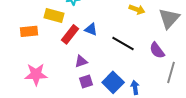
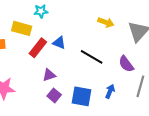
purple square: (86, 81) -> (54, 95), turned -32
blue square: (113, 82) -> (82, 96), turned -35
blue arrow: (135, 87) -> (110, 91), moved, turned 32

